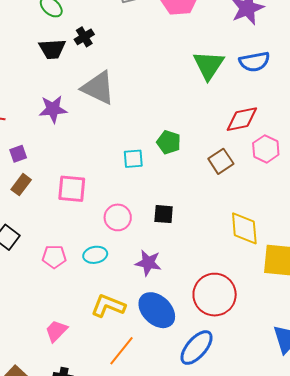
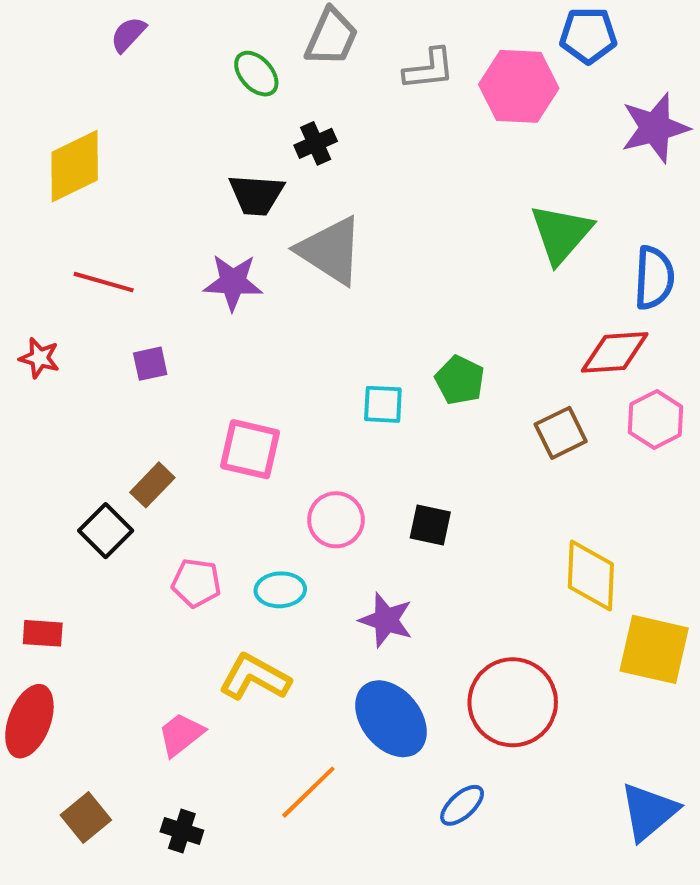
black trapezoid: (52, 49) -> (256, 195), moved
blue semicircle: (254, 62) -> (654, 278), moved, turned -84
brown rectangle: (21, 185) -> (152, 485), moved
yellow L-shape: (108, 306) -> (255, 677), moved
blue ellipse: (197, 348) -> (462, 805), size x0.6

